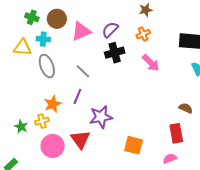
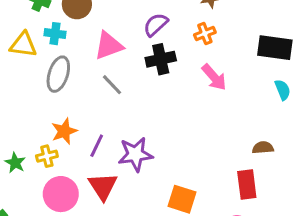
pink triangle: (81, 31) -> (109, 46), moved
gray ellipse: (47, 66) -> (58, 74), turned 35
purple line: (77, 96) -> (97, 146), moved
brown semicircle: (186, 108) -> (263, 148), turned -32

